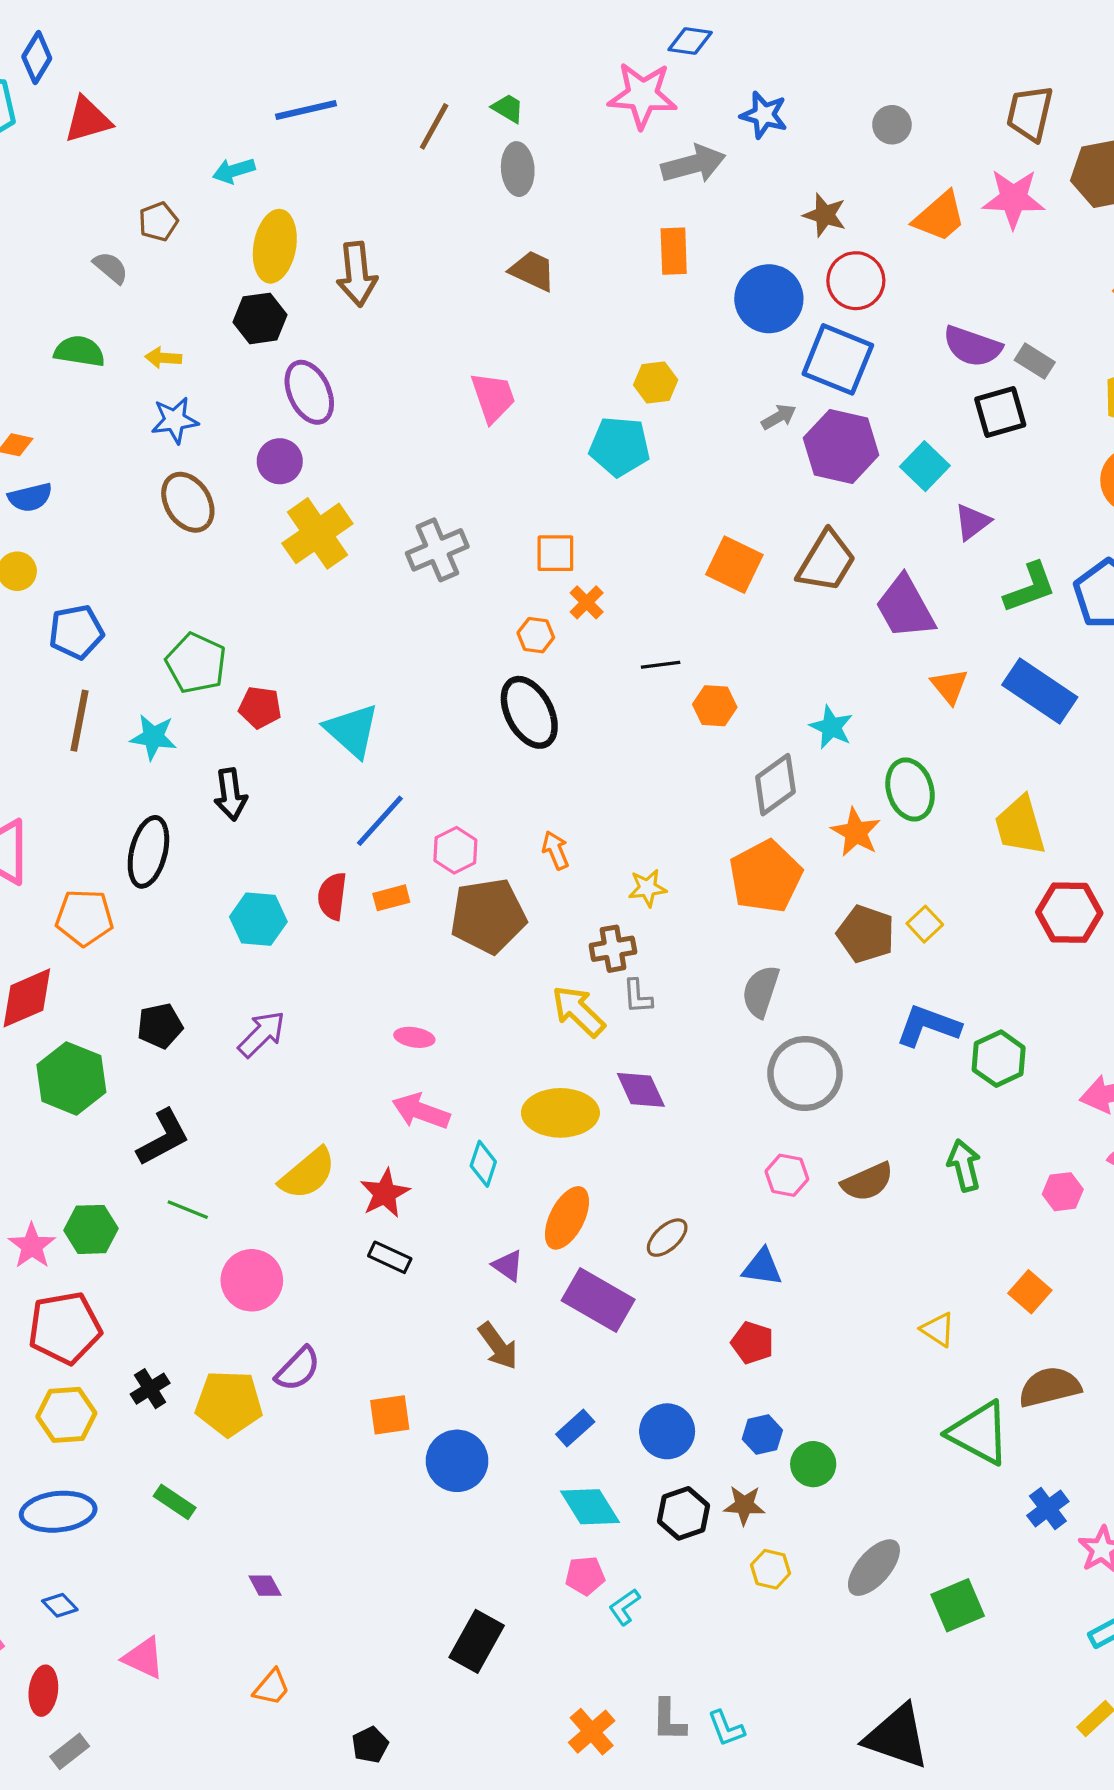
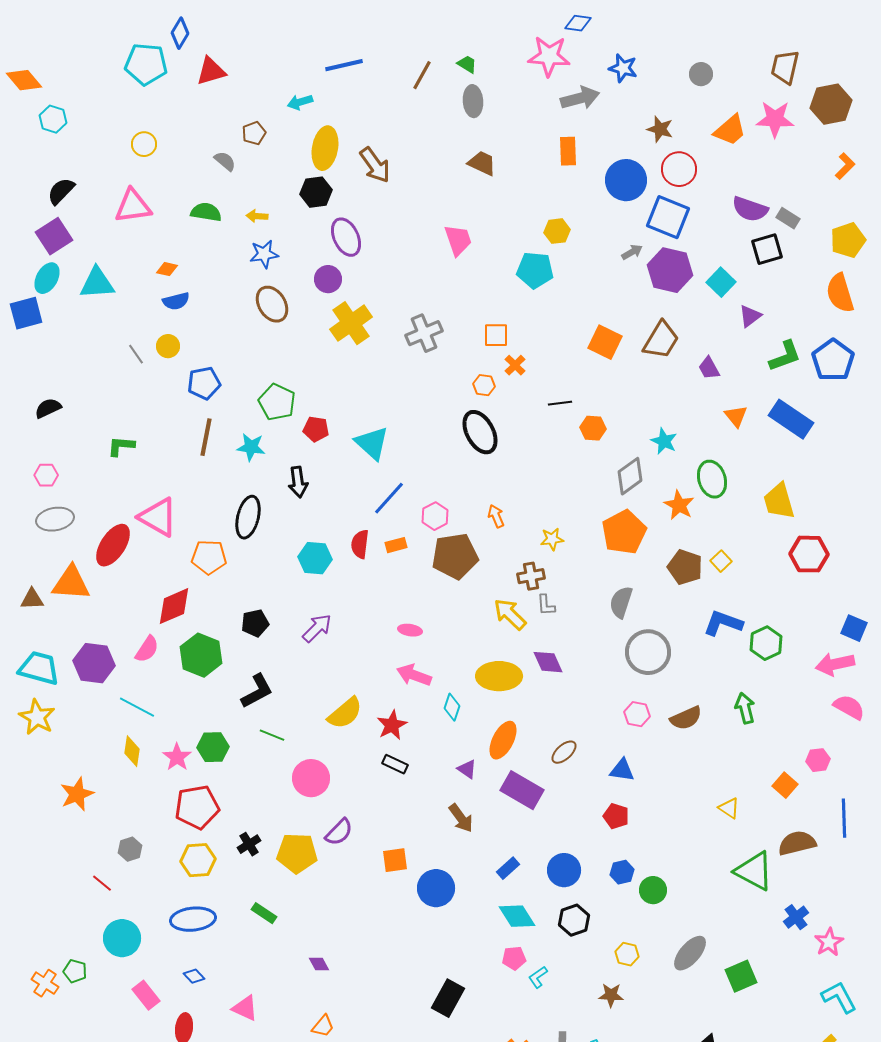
brown arrow: (357, 274) -> (375, 165), turned -30
purple trapezoid: (905, 607) -> (709, 368), size x0.6
pink hexagon: (1063, 1192) -> (818, 760), moved
brown star: (744, 1505) -> (611, 995), moved

